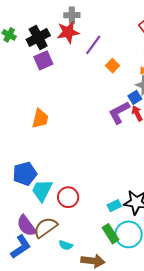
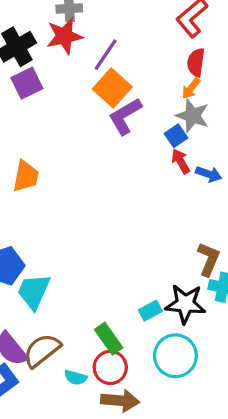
orange square: (112, 66) -> (112, 88), moved, size x1.6
purple L-shape: (119, 113) -> (125, 116), moved
red circle: (68, 197) -> (110, 367), moved
green rectangle: (111, 234) -> (109, 339), moved

